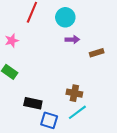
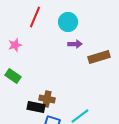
brown rectangle: (97, 53) -> (99, 57), size x1.5
brown cross: (74, 93) -> (47, 99), moved

